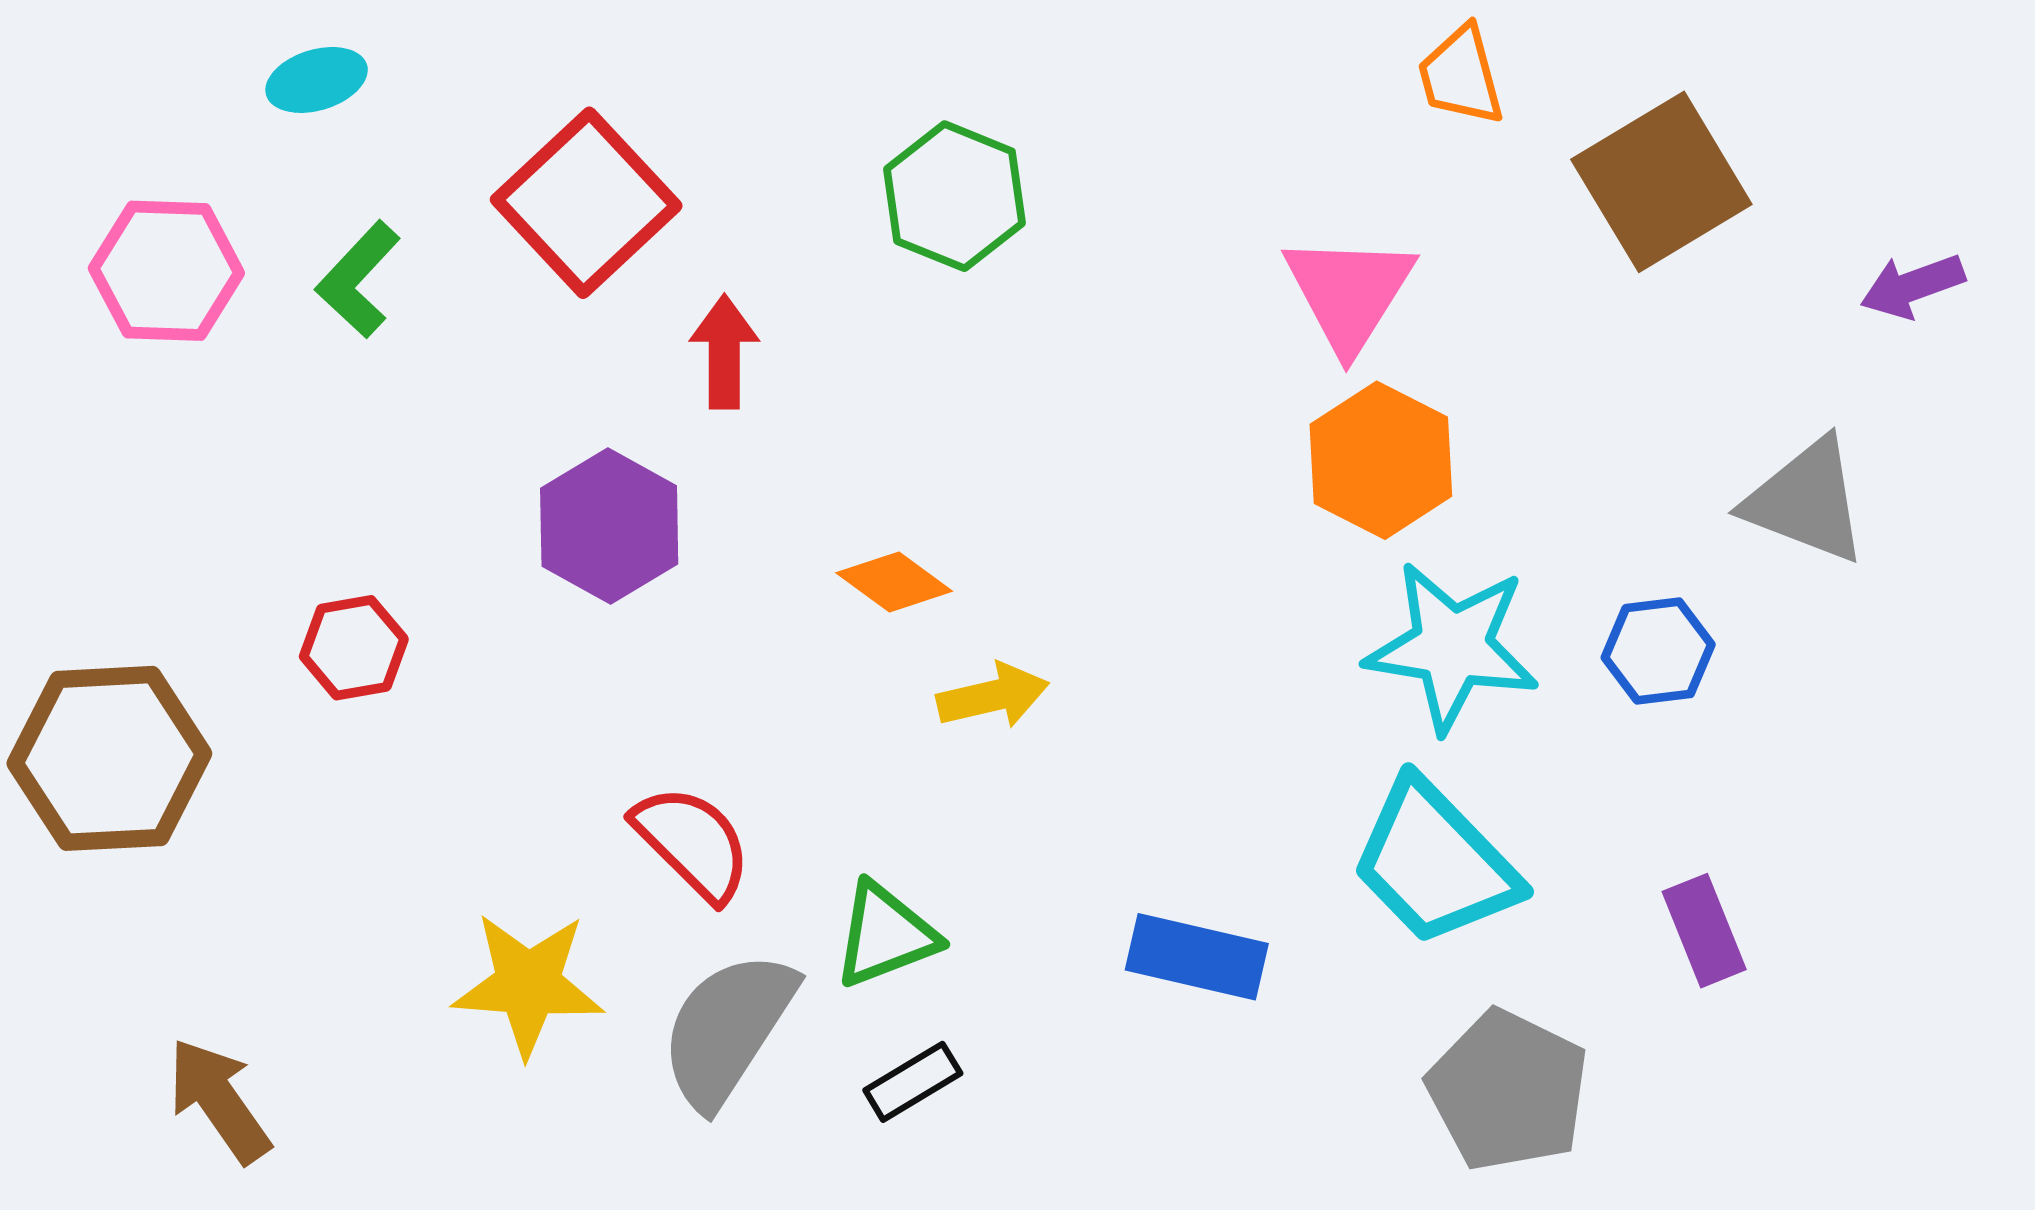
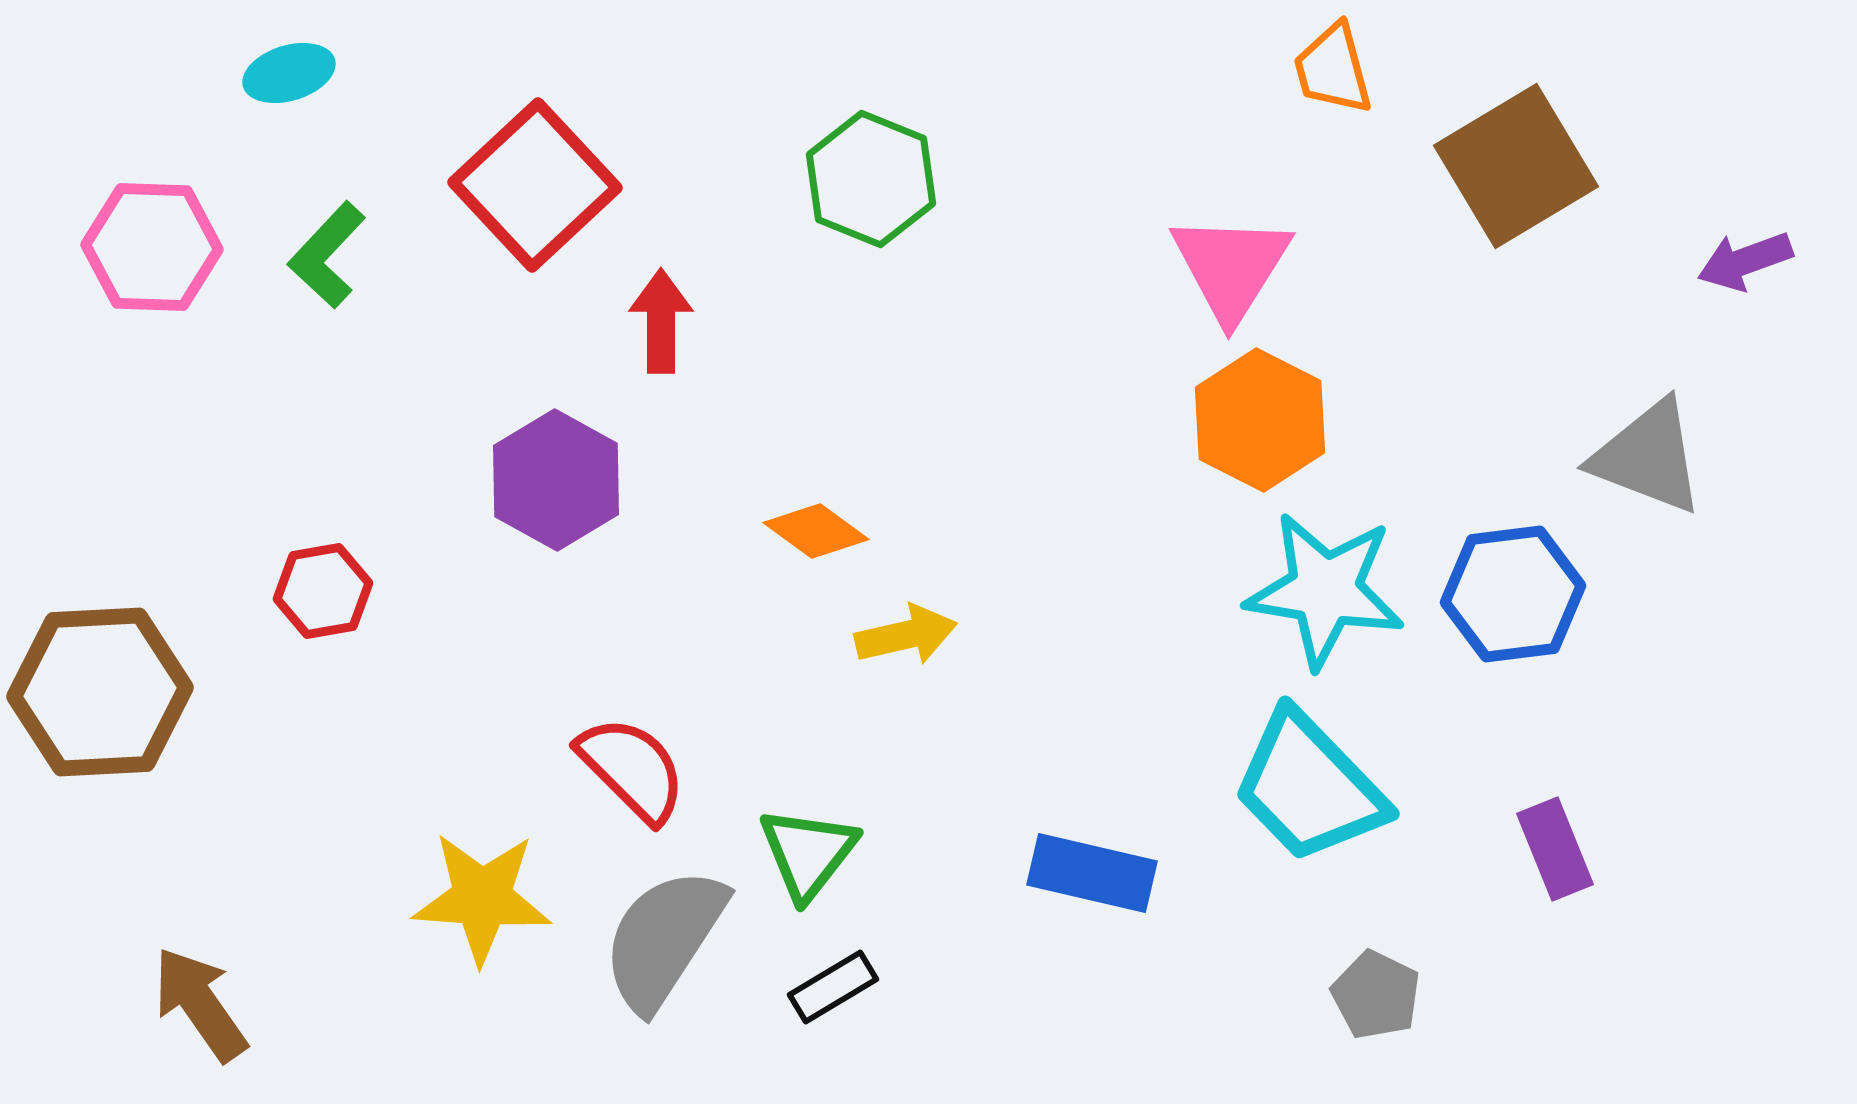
blue hexagon: (1658, 651) -> (1513, 594), size x1.4
green triangle: (885, 935) -> (808, 853), turned -31
gray pentagon: (1508, 1091) -> (1376, 995), size x0.6

